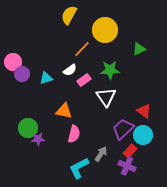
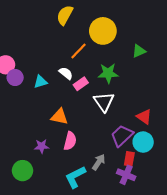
white semicircle: (70, 70) -> (66, 73), turned -104
green circle: (28, 128) -> (23, 171), moved
purple star: (38, 139) -> (42, 146), moved
red rectangle: (130, 151) -> (129, 159), turned -32

